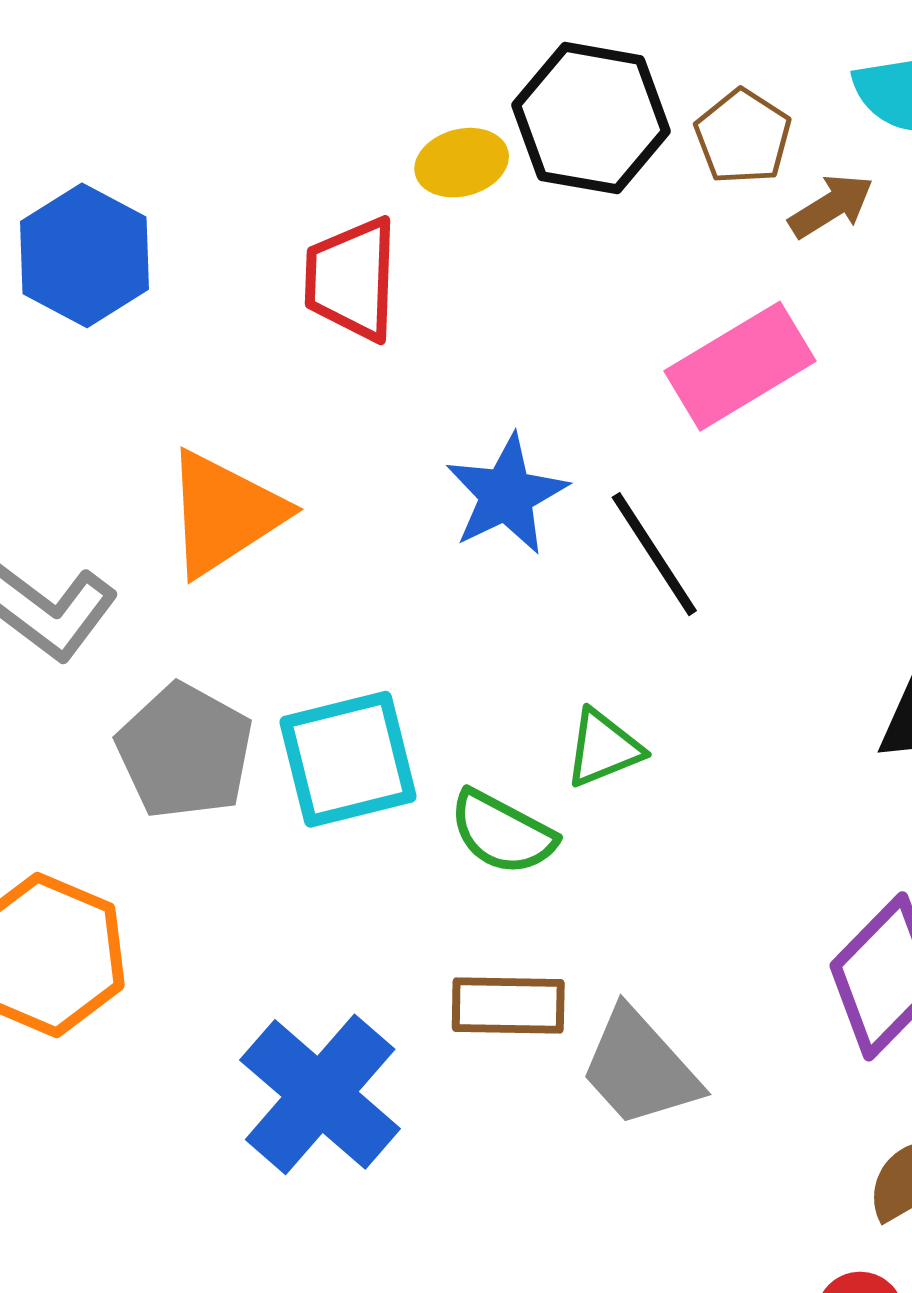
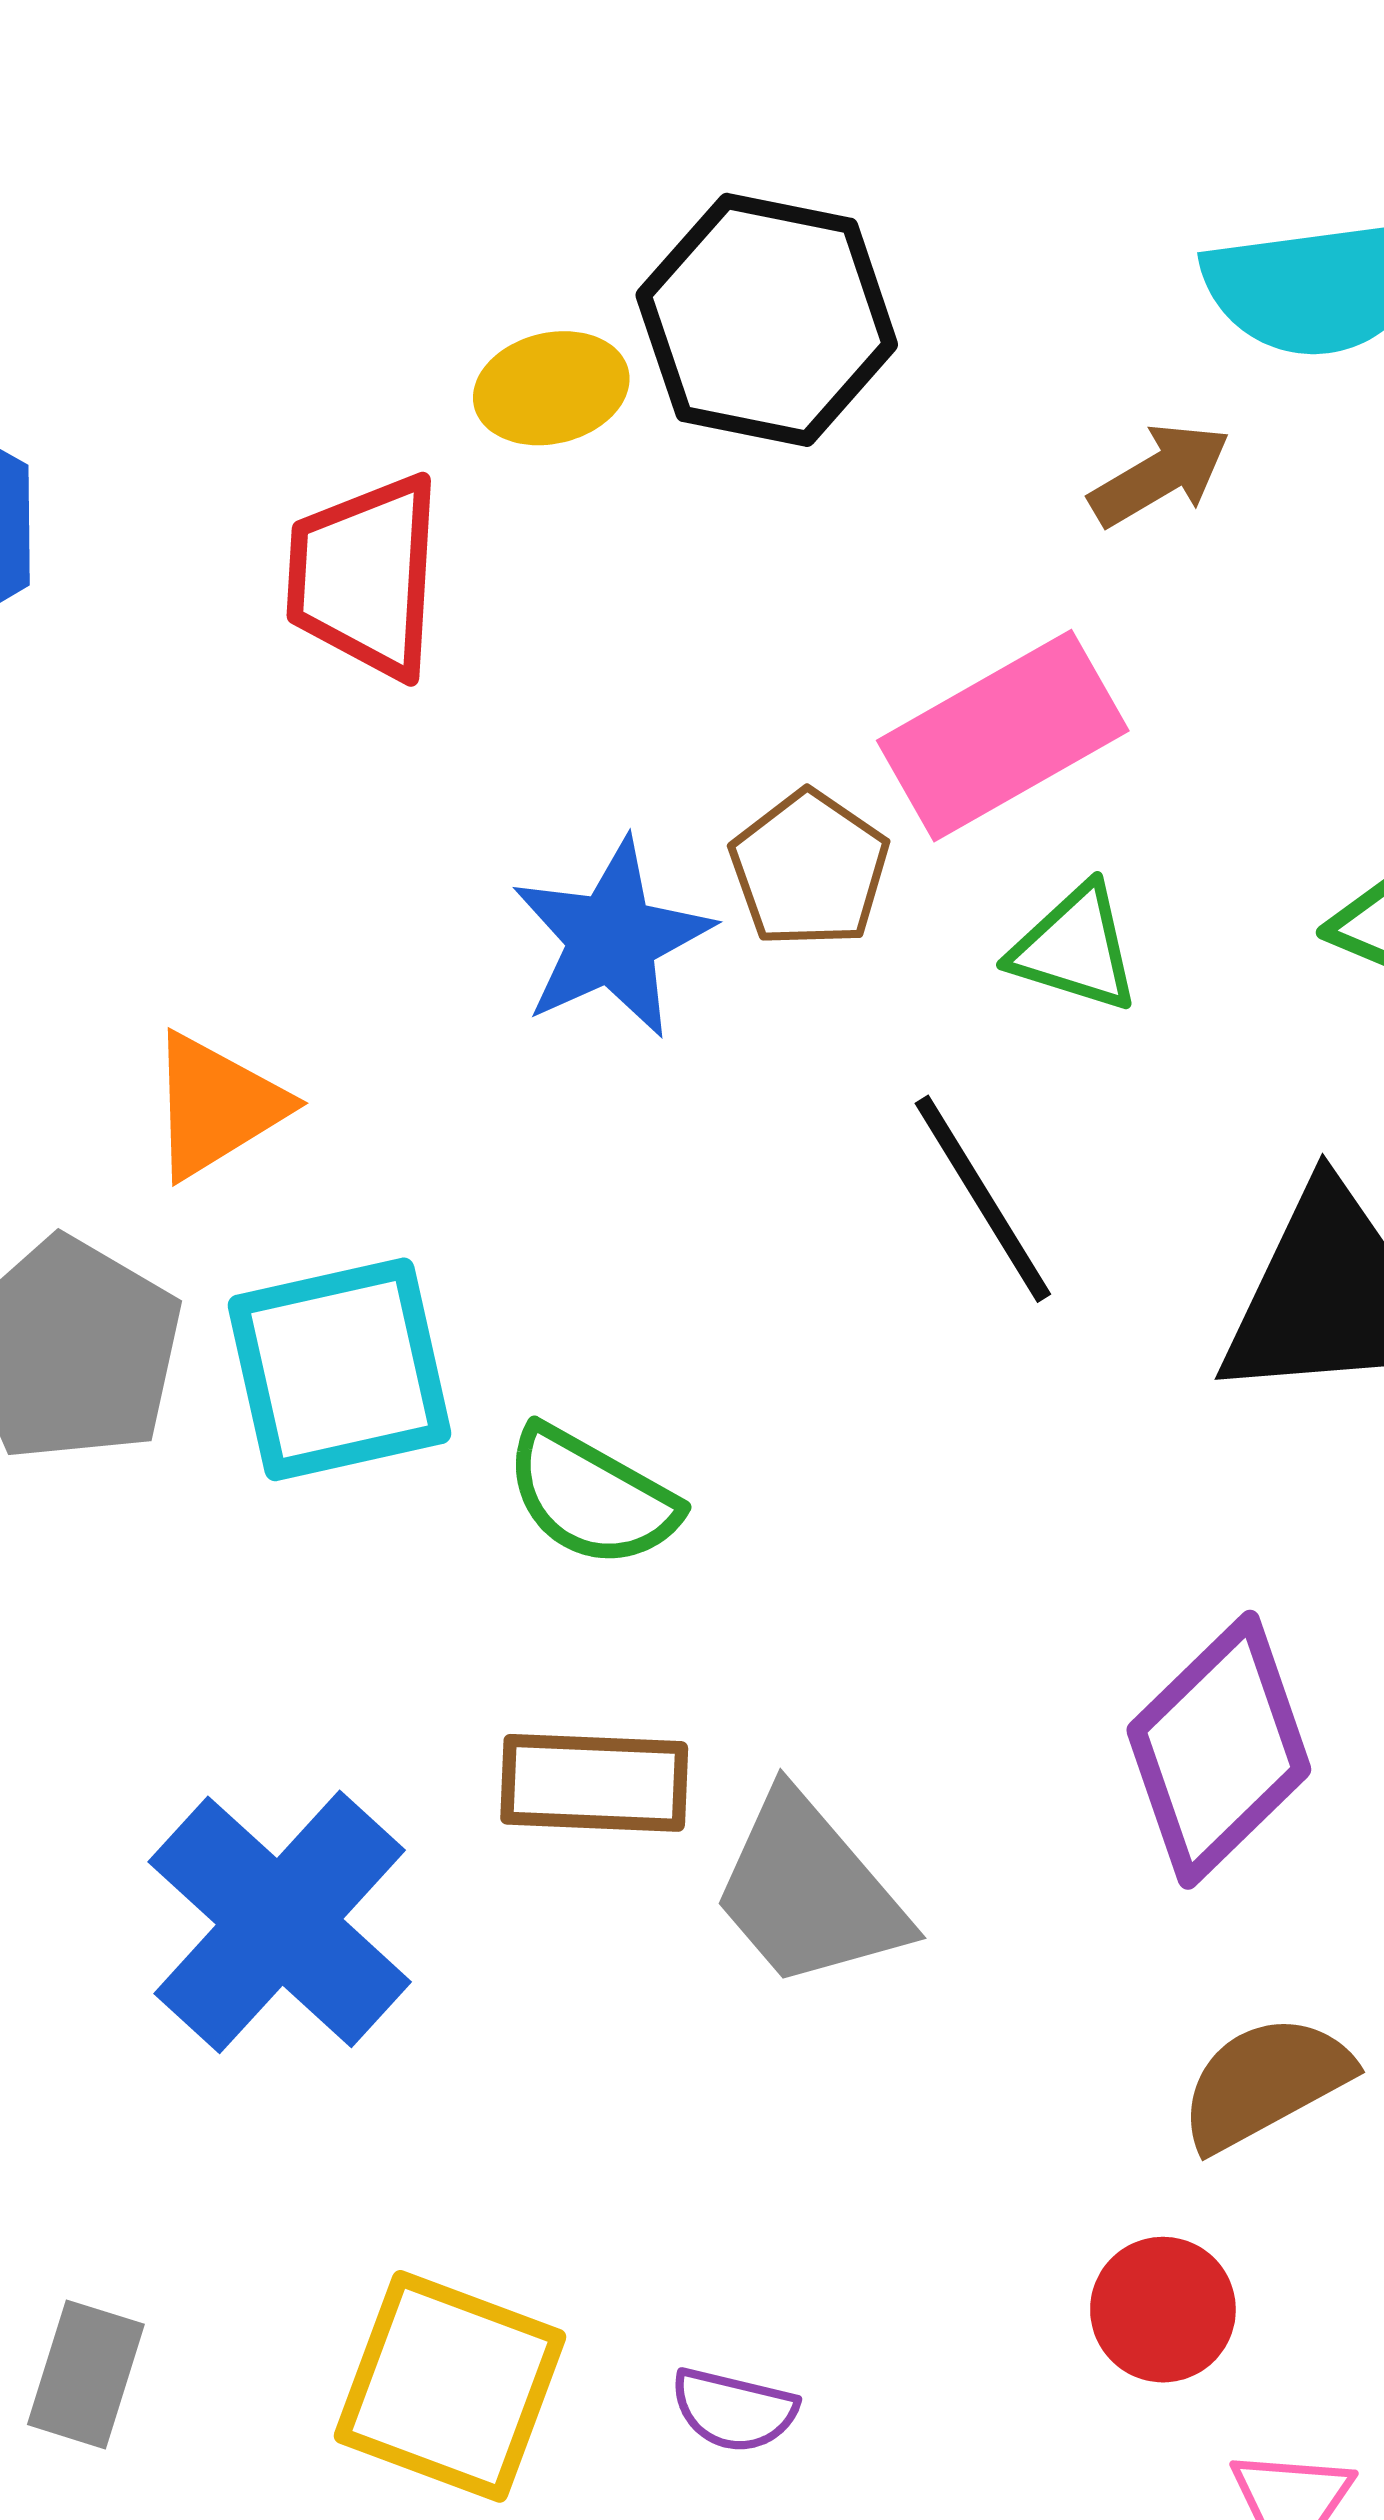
brown pentagon: (743, 137) -> (809, 869), moved
orange triangle: (224, 513) -> (216, 1106), moved, size x0.7
black line: (654, 554) -> (983, 1199), moved
green triangle: (603, 748) -> (1075, 948), moved, turned 38

